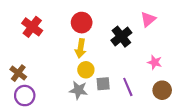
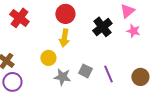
pink star: (155, 62) -> (133, 31), moved
yellow circle: (86, 70) -> (48, 58), moved
gray square: (103, 84) -> (85, 71), turned 32

